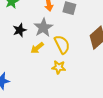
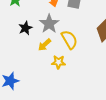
yellow star: (59, 67) -> (58, 62), moved

